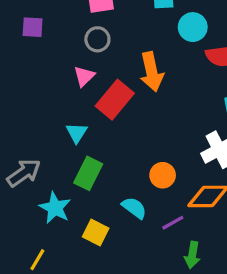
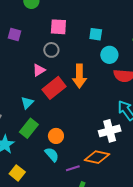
orange circle: (163, 175) -> (56, 136), moved
yellow square: (96, 233) -> (17, 173), moved

